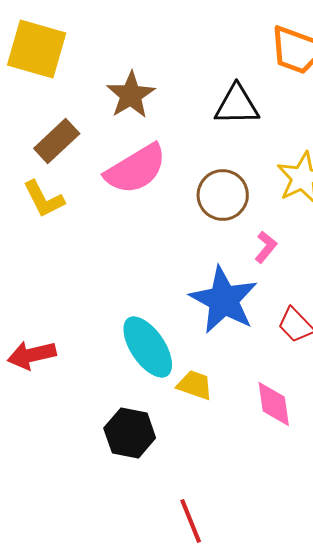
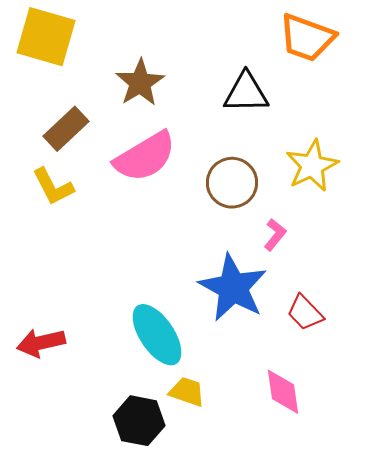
yellow trapezoid: (195, 385) -> (187, 392), moved

